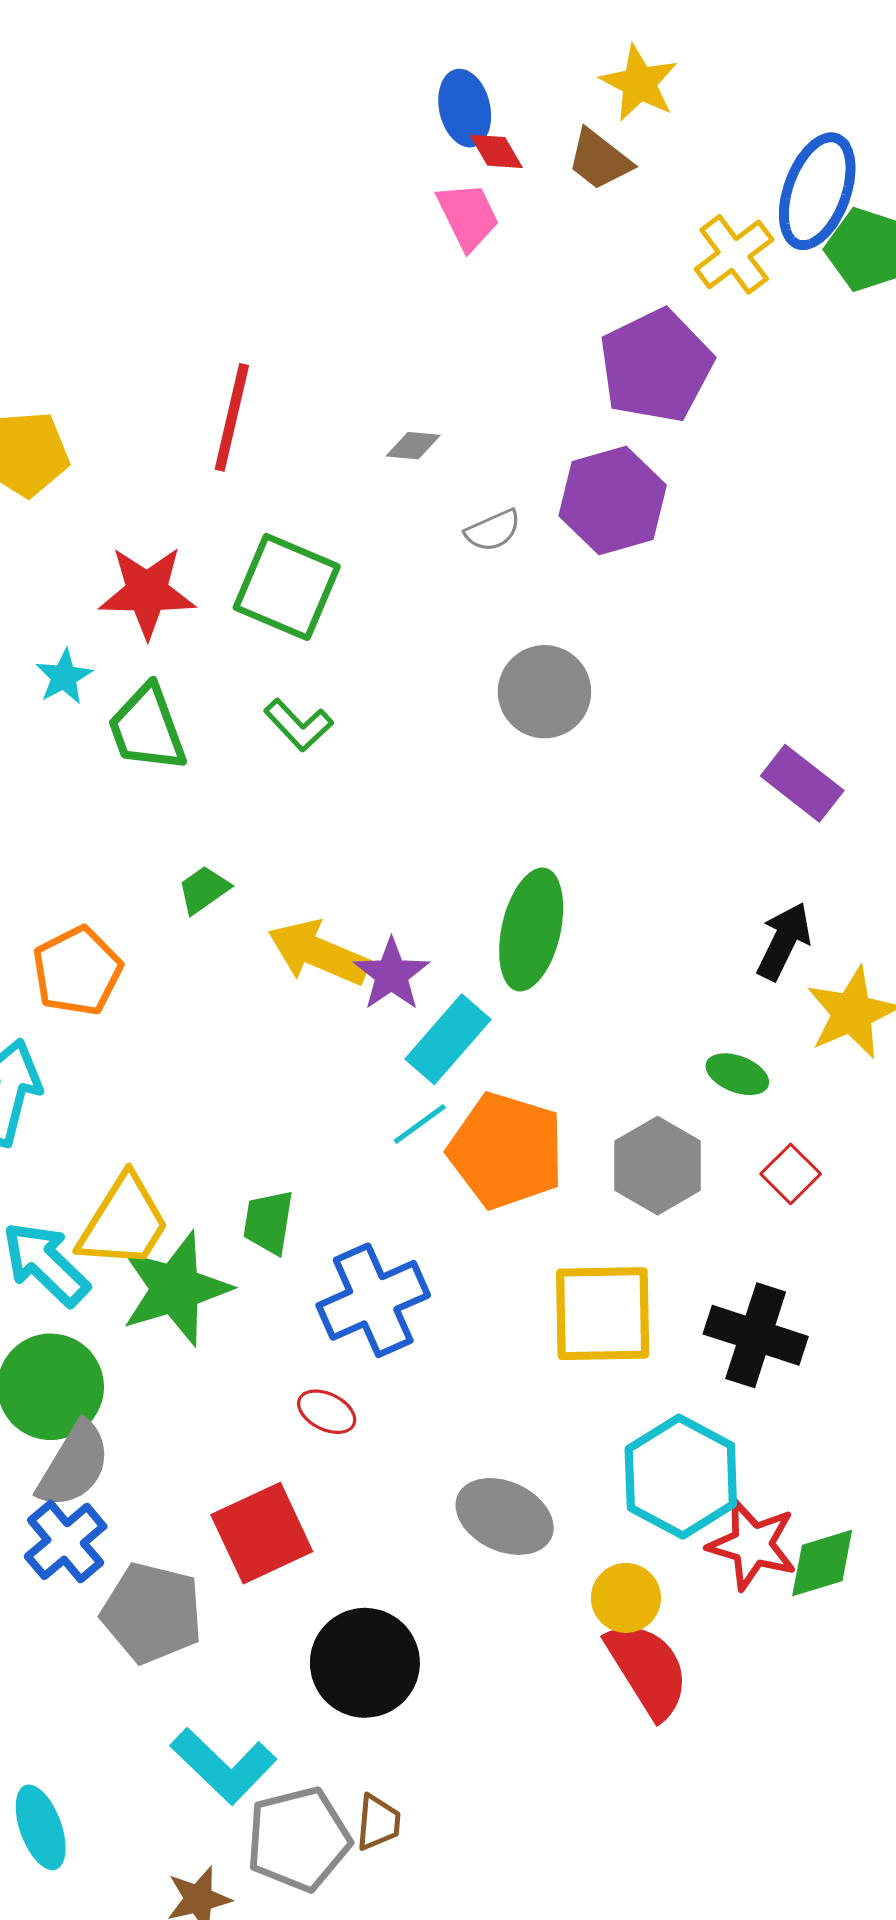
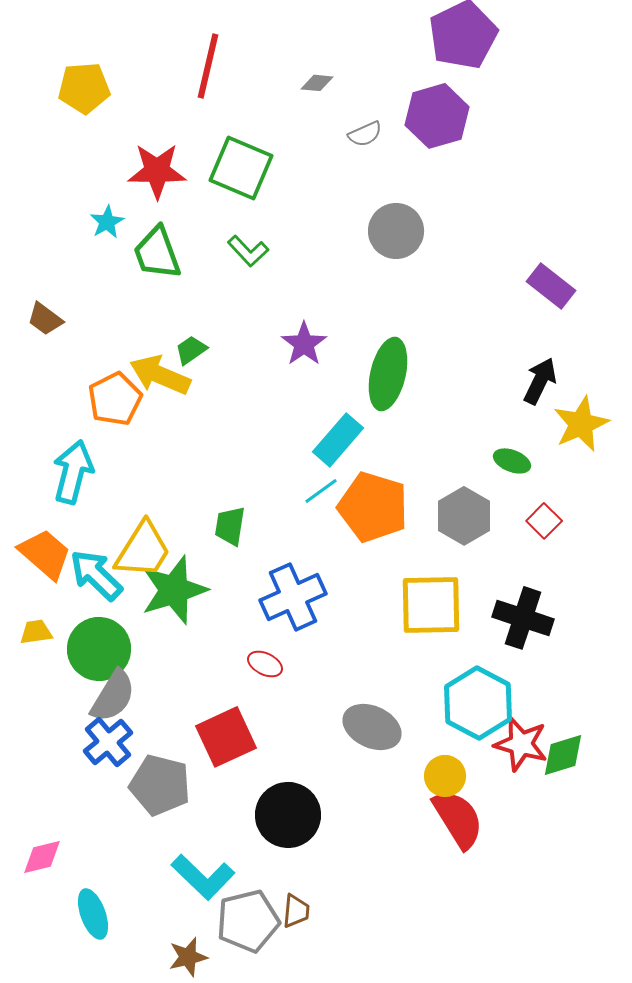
yellow arrow: (318, 953) -> (160, 375), moved
purple star: (391, 974) -> (304, 344), moved
green trapezoid: (268, 1222) -> (230, 526), moved

